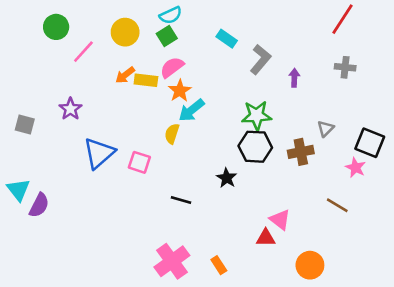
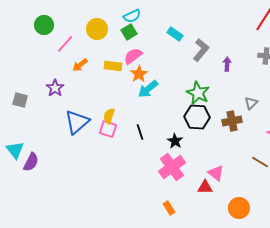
orange arrow: (125, 75) -> (80, 65), moved
green star: (257, 115) -> (198, 93), turned 30
yellow semicircle: (172, 134) -> (109, 116), moved
black line: (181, 200) -> (140, 132), moved, turned 56
pink cross: (172, 261) -> (172, 167), moved

